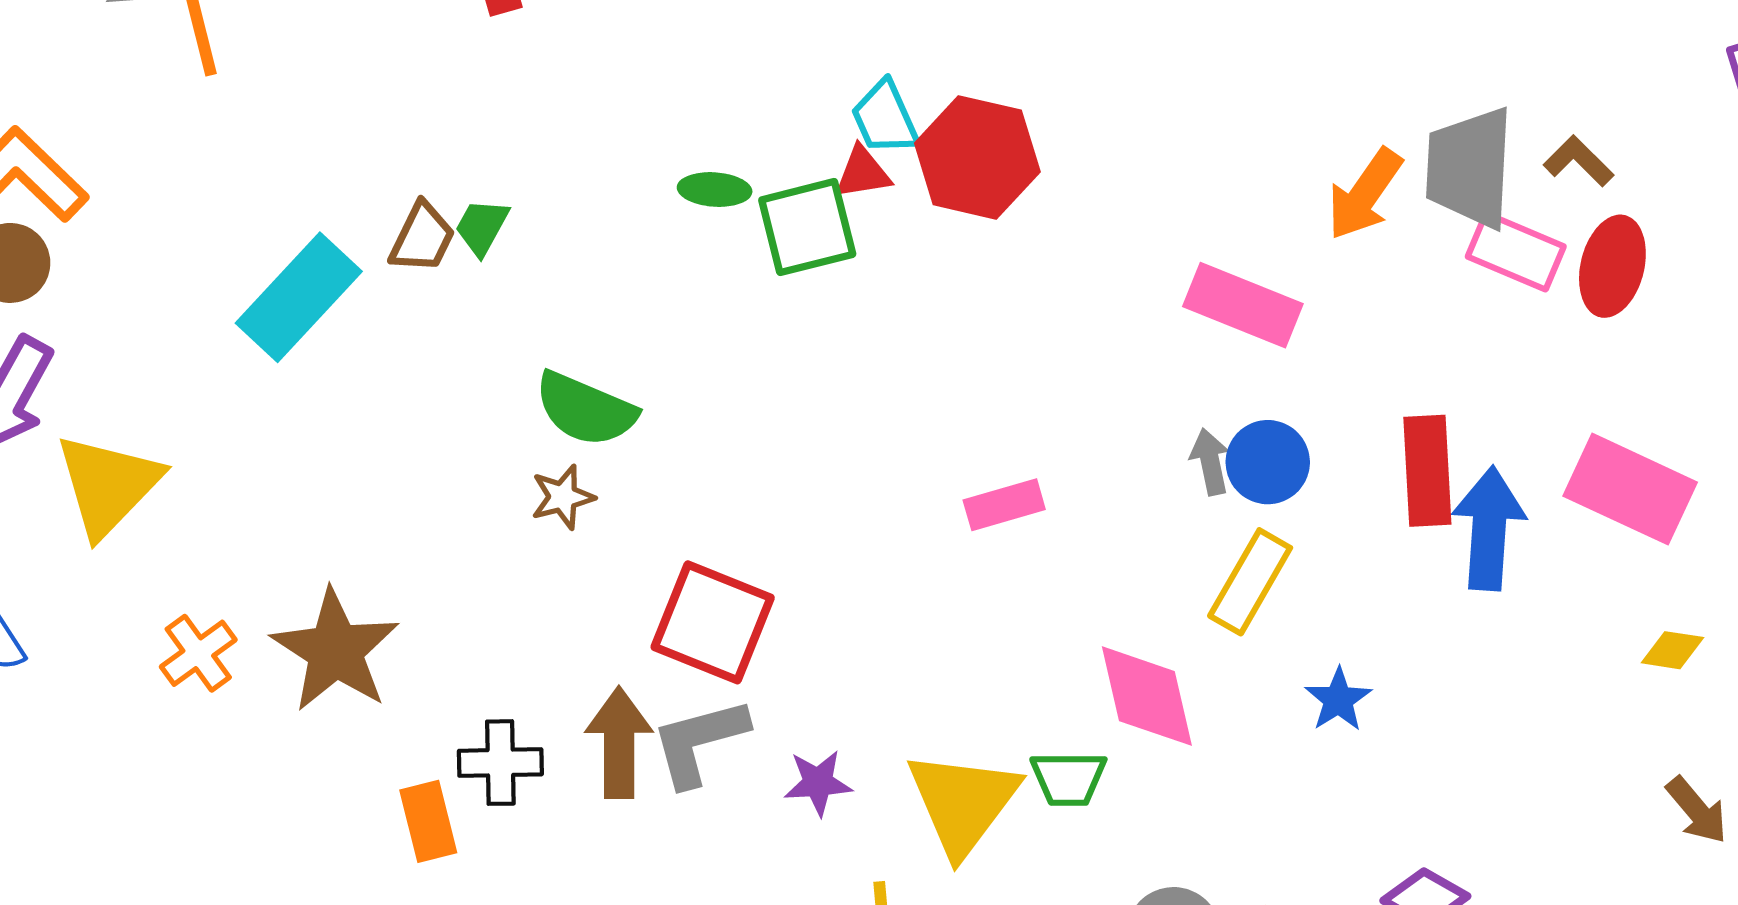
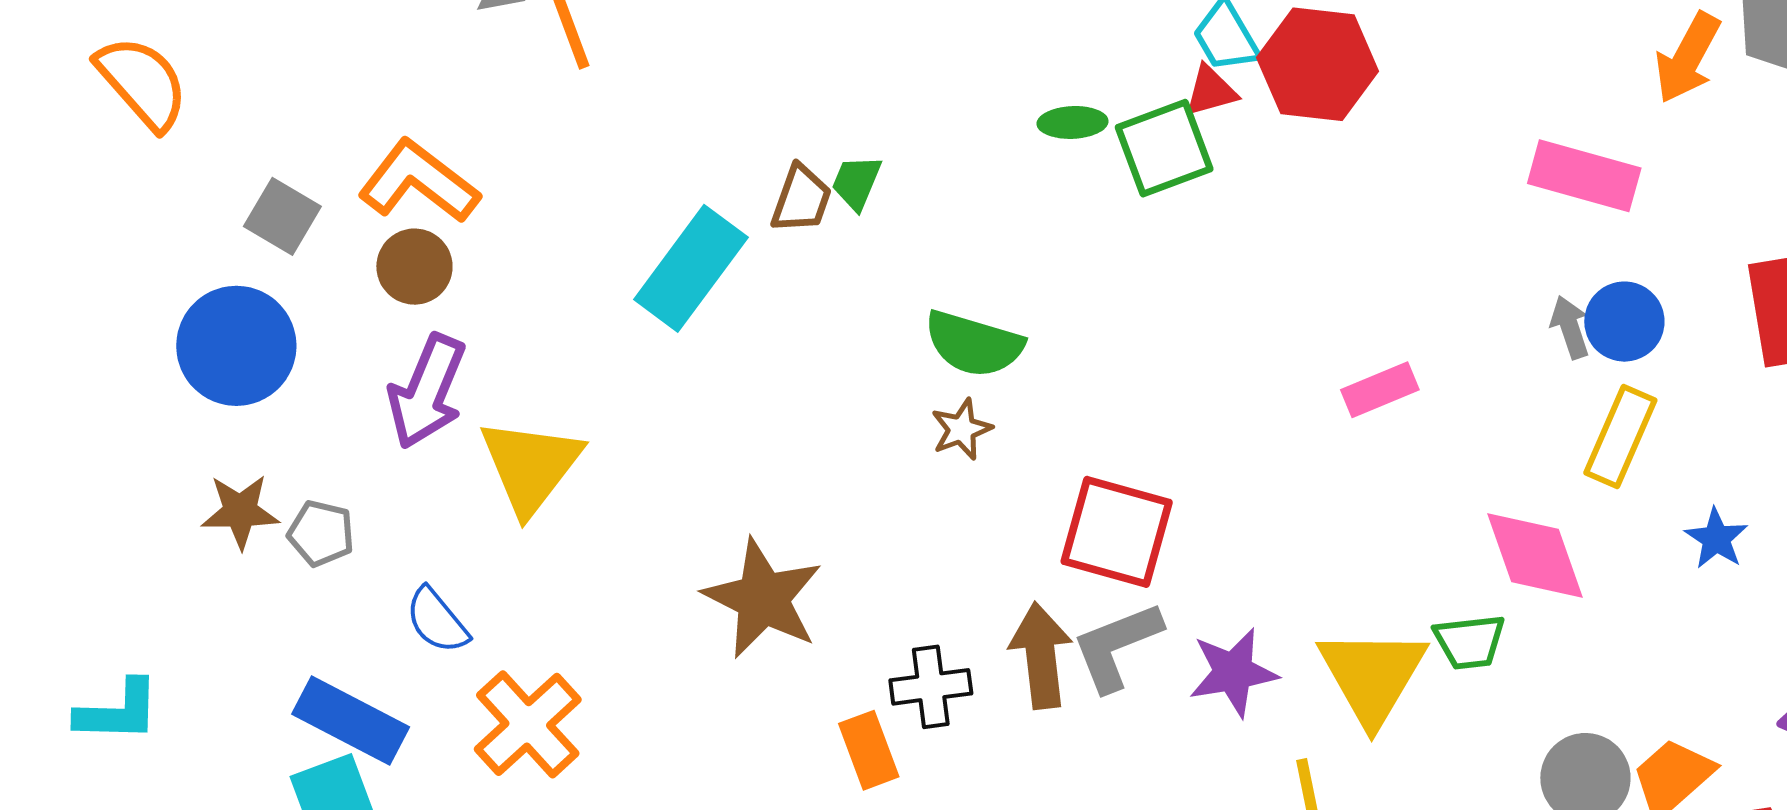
orange cross: (198, 653) -> (528, 724), moved, size x1.5
purple star: (818, 783) -> (1233, 672), size x1.4

